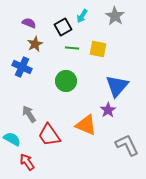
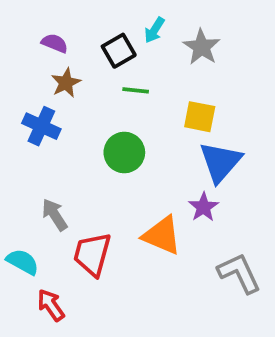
gray star: (115, 16) -> (202, 47), moved
yellow square: (98, 49) -> (200, 117), moved
red trapezoid: (49, 135) -> (92, 254), turned 50

